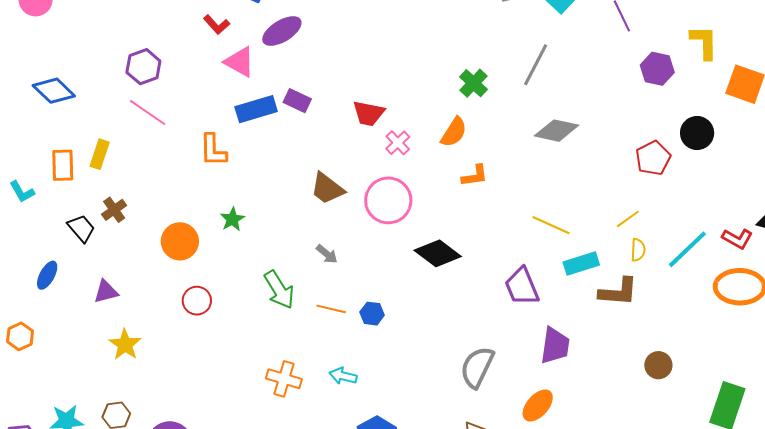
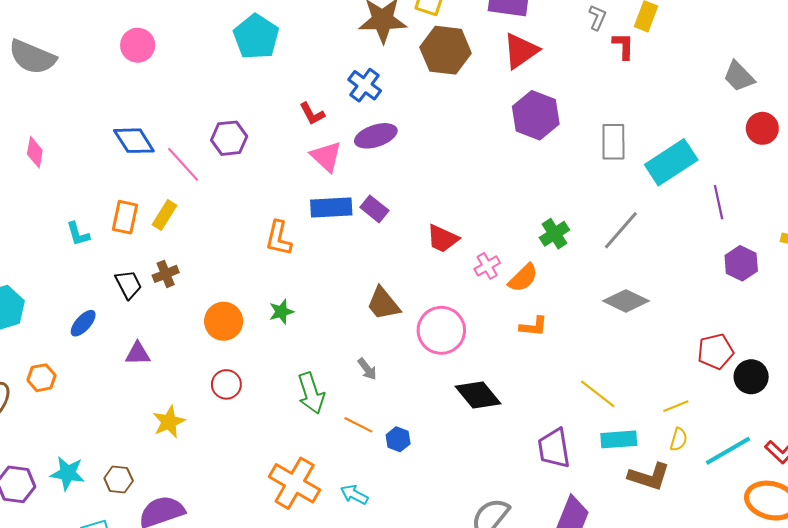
pink line: (148, 113) -> (183, 164), moved
black circle: (697, 133) -> (751, 377), moved
pink cross: (398, 143) -> (487, 266), moved
yellow star: (125, 345) -> (169, 422), moved
orange cross: (284, 379) -> (295, 483), size x1.4

